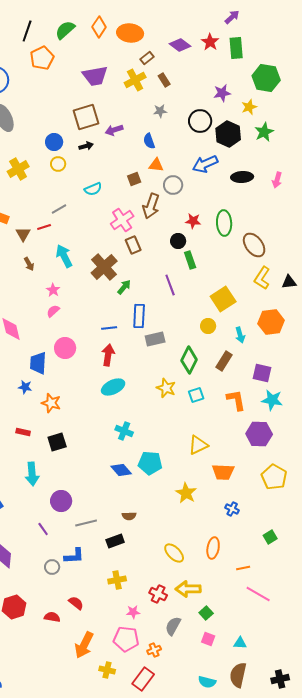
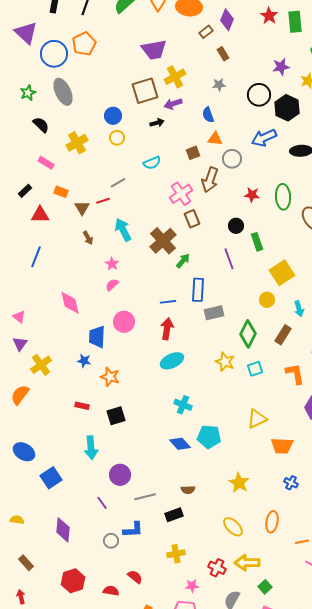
purple diamond: (180, 45) -> (227, 20), moved, turned 75
orange pentagon: (42, 58) -> (84, 44), moved
yellow cross: (135, 80) -> (175, 77), moved
black arrow: (86, 146) -> (157, 123), moved
black circle: (178, 241) -> (236, 226), moved
green rectangle: (190, 260) -> (257, 242), moved
yellow star: (186, 493) -> (239, 483), moved

